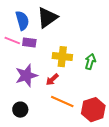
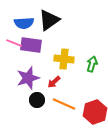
blue semicircle: (22, 21) -> (24, 23), turned 102
purple rectangle: (29, 43) -> (31, 45), size x1.5
black circle: (20, 110) -> (37, 100), moved

